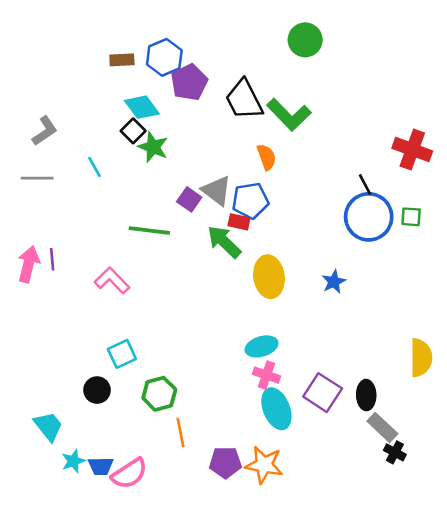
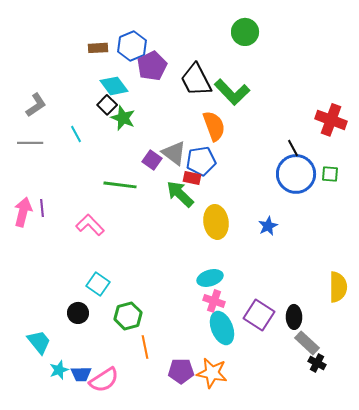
orange semicircle: (266, 157) -> (214, 126), size x1.4
cyan square: (122, 354) -> (98, 284), turned -30

